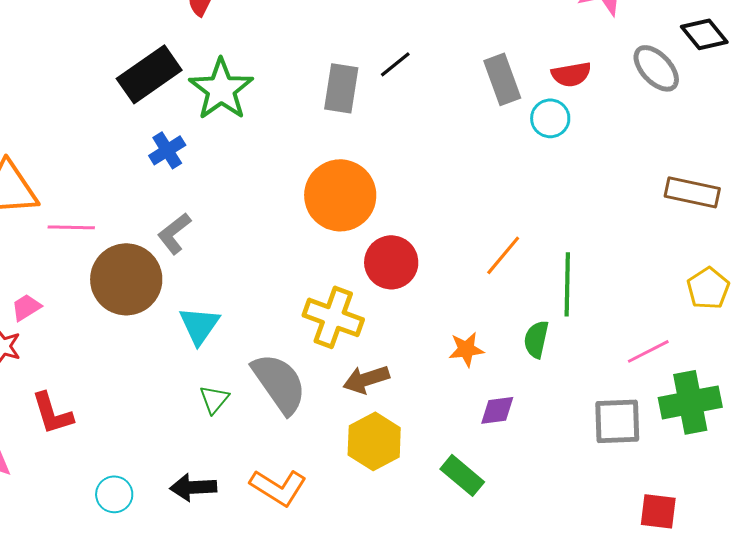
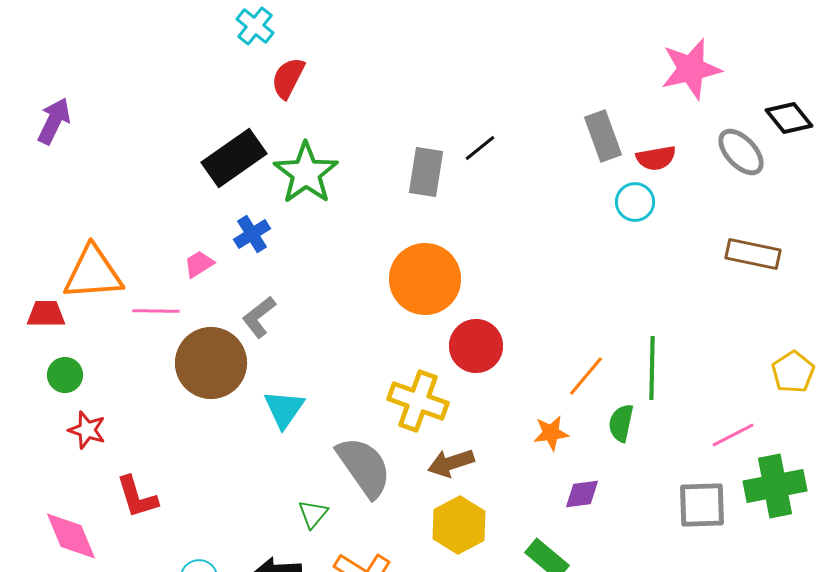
gray rectangle: (502, 79) -> (603, 136), moved
brown rectangle: (692, 192) -> (753, 254), moved
orange line: (503, 255) -> (586, 376), moved
pink trapezoid: (26, 307) -> (199, 264), moved
green triangle: (214, 399) -> (313, 514), moved

